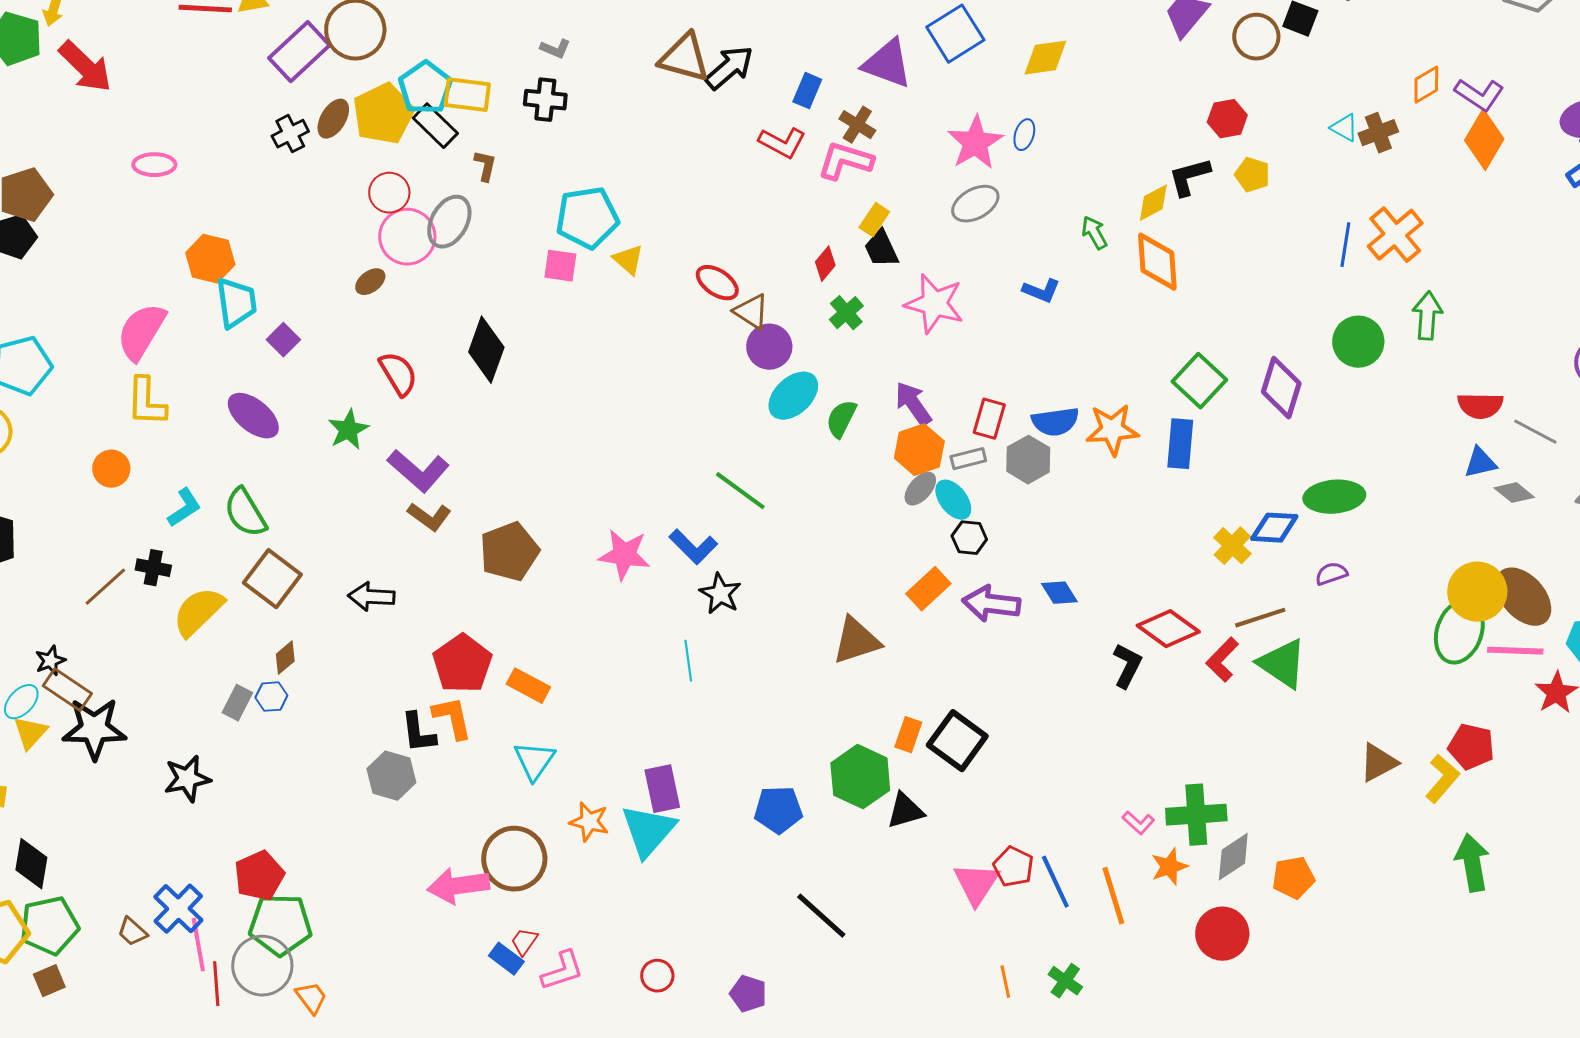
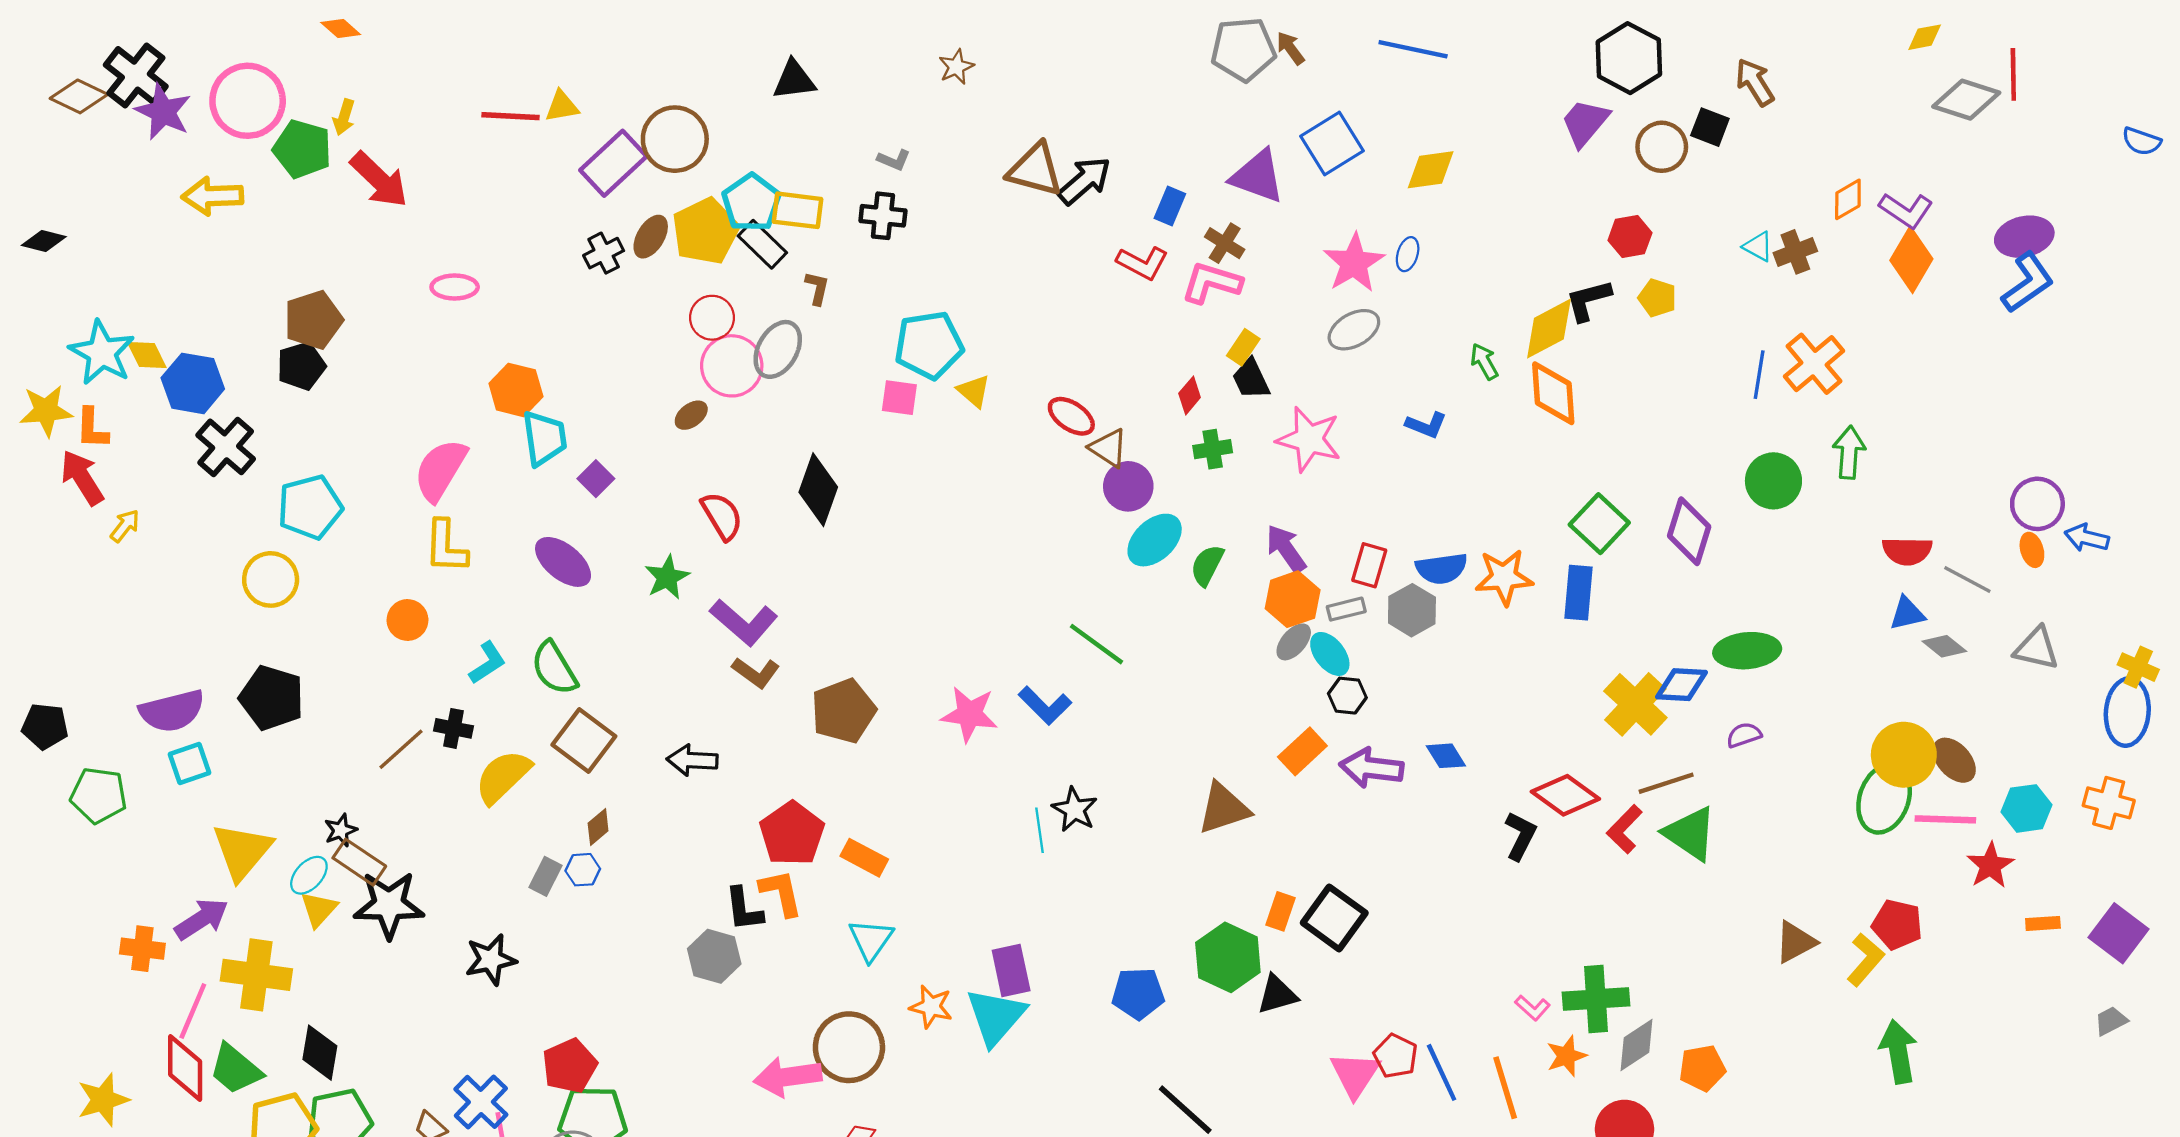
yellow diamond: (1153, 203) -> (1549, 329), size x1.5
green cross: (846, 313) -> (1213, 449), turned 32
yellow cross: (1232, 546) -> (1635, 704), size x1.5
black star: (720, 594) -> (1075, 809), moved
brown ellipse: (1523, 597) -> (1954, 760), size x0.7

